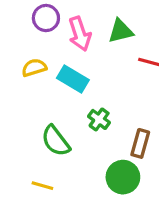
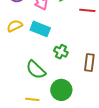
green circle: (123, 177) -> (61, 90), moved

